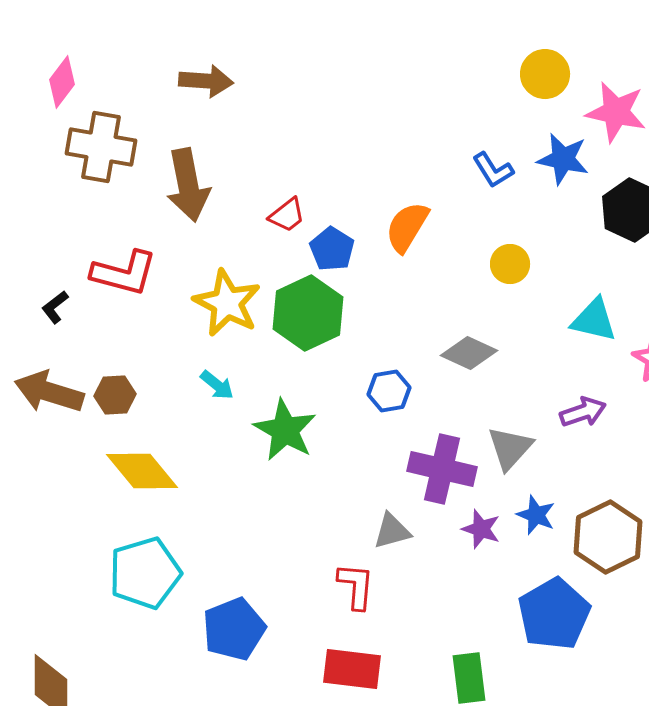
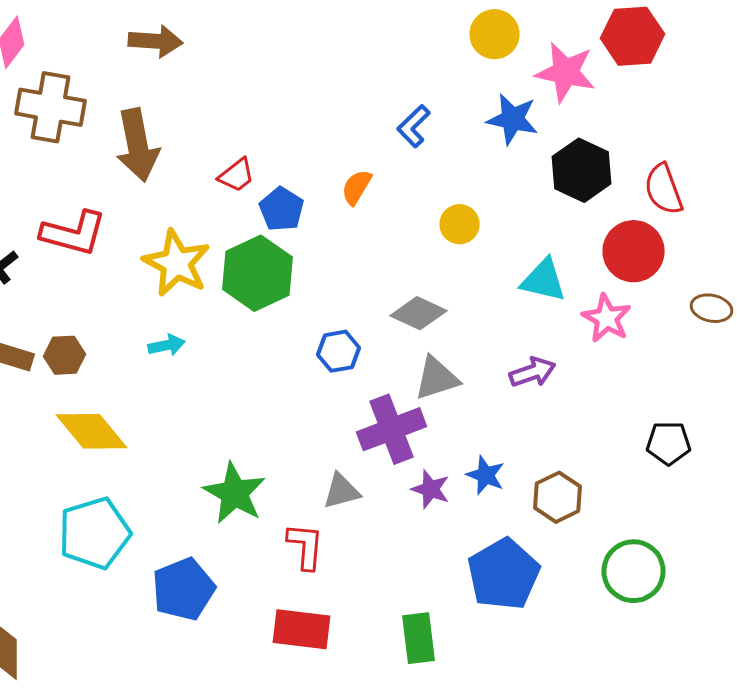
blue L-shape: (493, 170) -> (414, 126), moved, turned 78
orange semicircle: (407, 227) -> (356, 187), size x0.7
cyan arrow: (217, 385) -> (166, 345), turned -51
green star: (285, 430) -> (234, 493), moved
gray triangle: (510, 448) -> (436, 378), moved, turned 30
purple cross: (442, 469) -> (392, 429), turned -34
brown hexagon: (608, 537) -> (558, 497), size x0.7

